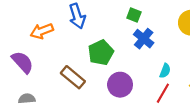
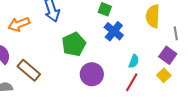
brown rectangle: (73, 77) -> (29, 70), moved

